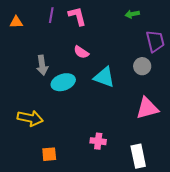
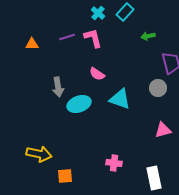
purple line: (51, 15) -> (67, 37), turned 63
pink triangle: (147, 108) -> (163, 130), size x0.7
yellow arrow: (30, 118) -> (39, 154), moved

